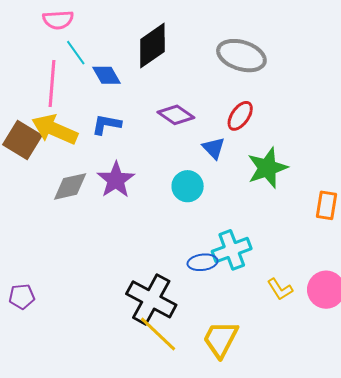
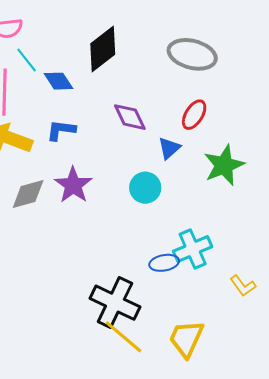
purple diamond: (176, 115) -> (130, 117), turned 33
blue triangle: (214, 148) -> (169, 148), turned 35

